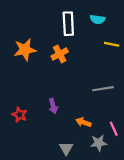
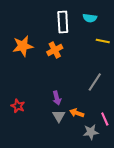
gray line: (103, 89) -> (95, 82), turned -48
purple arrow: (53, 106) -> (57, 98), moved
gray triangle: (66, 148) -> (59, 116), moved

